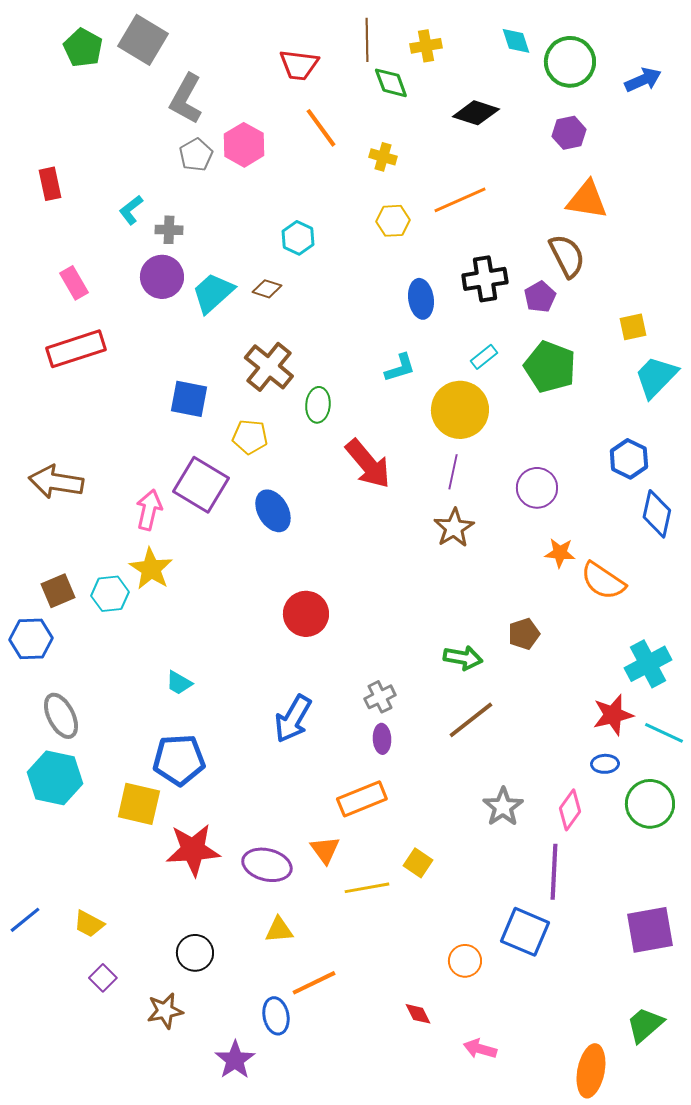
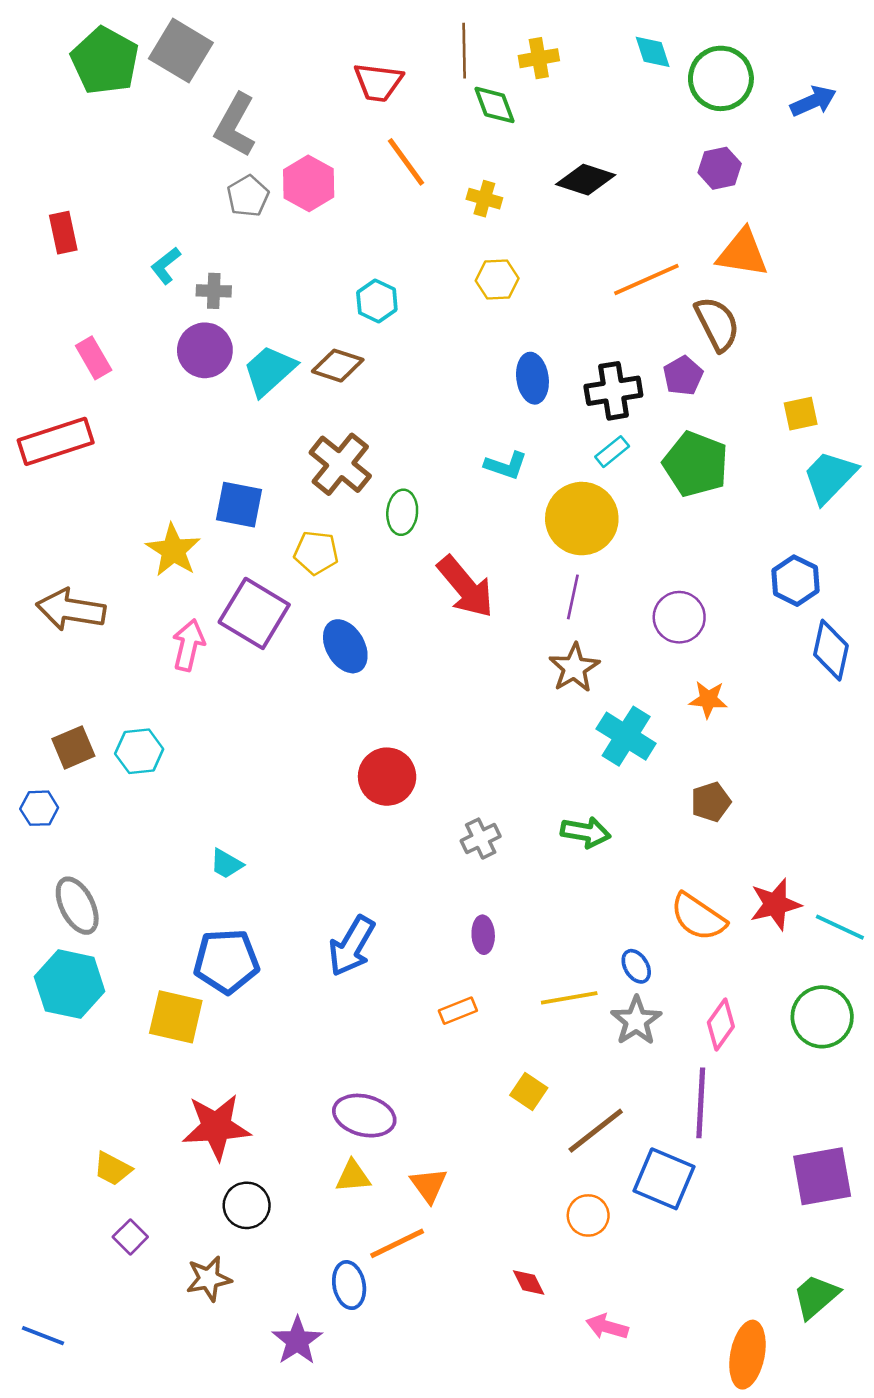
green pentagon: (83, 48) -> (105, 61), size x1.4
black diamond: (476, 113) -> (586, 180), moved
orange line: (460, 200) -> (646, 280), moved
black cross: (485, 279) -> (613, 391), moved
brown diamond: (267, 289) -> (338, 366), size x1.4
red rectangle: (76, 349) -> (56, 441), moved
cyan L-shape: (400, 368) -> (506, 465), turned 36
yellow star: (151, 569) -> (173, 550), moved
orange semicircle: (603, 581) -> (698, 917), moved
brown pentagon: (524, 634) -> (711, 802), moved
blue hexagon: (31, 639) -> (39, 808), size x0.7
cyan cross: (648, 664) -> (626, 736), moved, turned -30
gray cross: (380, 697) -> (481, 839), moved
blue arrow: (293, 719) -> (352, 946), moved
brown line: (471, 720) -> (596, 1131), moved
blue ellipse: (605, 764) -> (636, 966), moved, turned 60
orange rectangle: (362, 799) -> (458, 1011), size x0.6
red star: (193, 850) -> (216, 1127), moved
orange triangle: (325, 850) -> (429, 1185), moved
purple ellipse: (267, 865) -> (364, 1116), moved
yellow line: (367, 888) -> (569, 998), moved
blue line: (25, 920) -> (43, 1336), moved, turned 60

